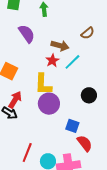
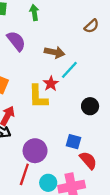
brown semicircle: (88, 33) -> (92, 26), moved
red star: (52, 61) -> (51, 84), moved
purple circle: (49, 104) -> (35, 151), moved

